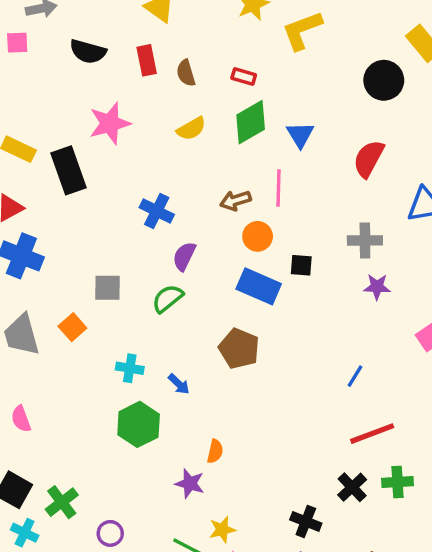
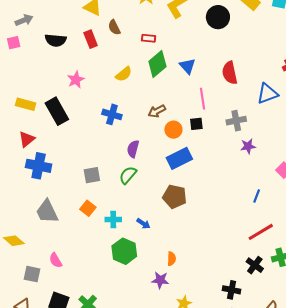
brown semicircle: (186, 73) -> (114, 27), moved
black circle: (384, 80) -> (218, 17), moved
pink star: (110, 123) -> (76, 80), size x0.7
red semicircle: (369, 159) -> (230, 73), turned -30
pink line: (278, 188) -> (203, 99), moved
blue cross: (157, 211) -> (112, 114), moved
black square: (301, 265) -> (196, 124), moved
blue rectangle: (259, 286) -> (179, 158), turned -40
orange square: (72, 327) -> (88, 208), moved
blue line: (355, 376) -> (257, 196), moved

